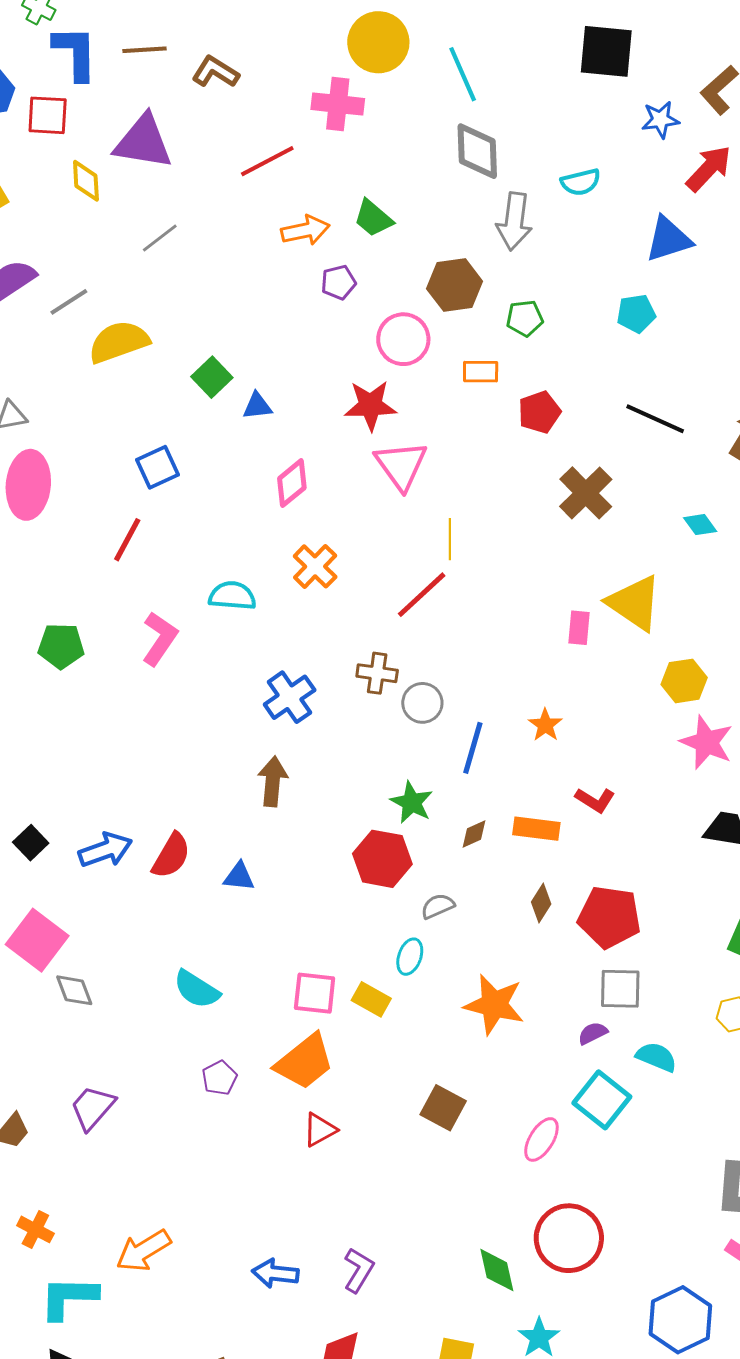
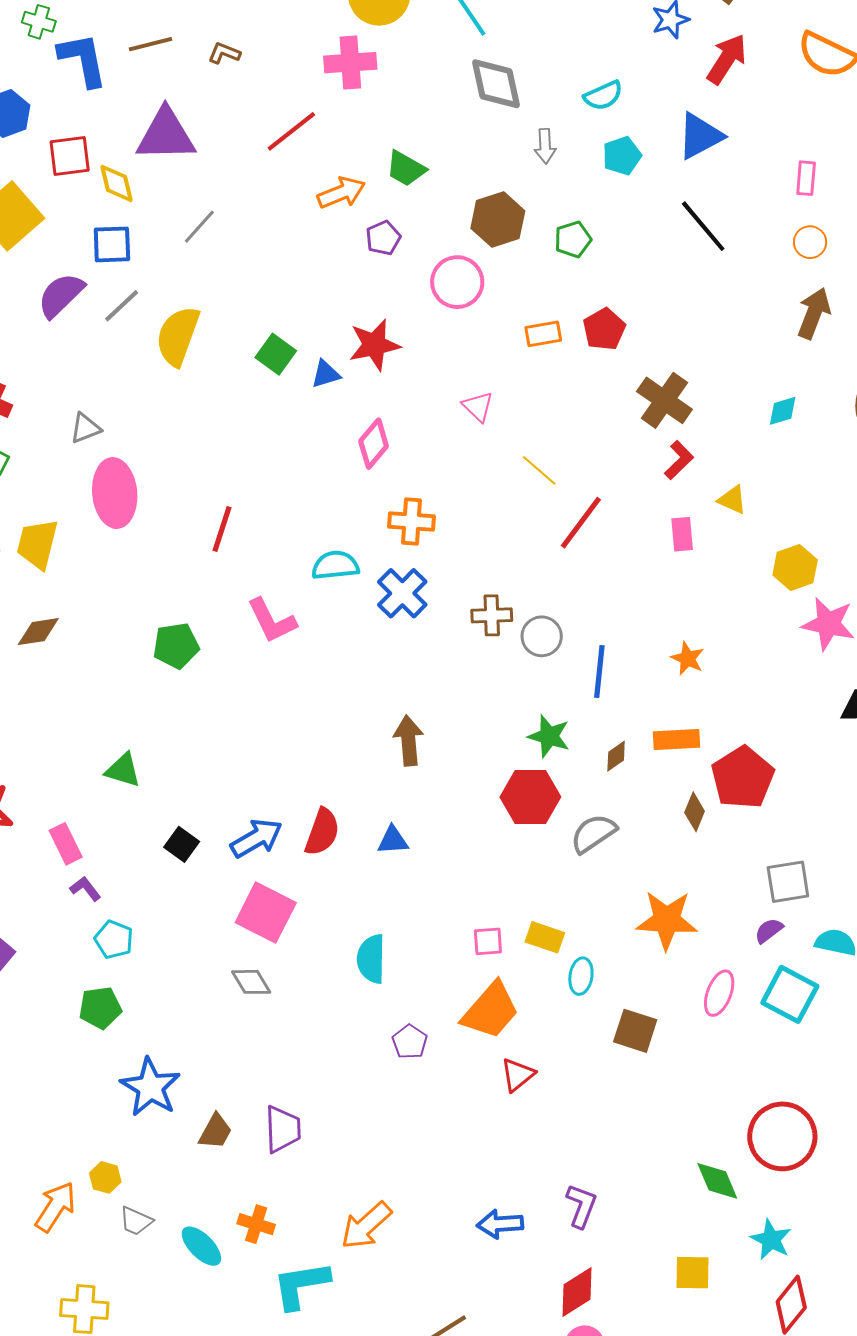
brown L-shape: (215, 72) -> (224, 53), size x0.7
red square: (48, 115) -> (70, 156), moved
gray arrow: (514, 221) -> (545, 146), size x0.6
cyan pentagon: (636, 314) -> (622, 156), moved
yellow semicircle: (119, 342) -> (178, 336), turned -40
orange rectangle: (481, 372) -> (543, 334), moved
red star: (370, 405) -> (374, 345), moved
black line: (655, 419) -> (703, 226), moved, turned 36
pink triangle: (401, 465) -> (478, 406), size x0.6
blue square: (158, 467) -> (112, 244), moved, turned 33
cyan diamond: (700, 525) -> (783, 411), turned -60
yellow line: (450, 539) -> (539, 470), turned -39
orange cross: (315, 566) -> (411, 522), turned -30
red line: (422, 595) -> (581, 523), moved
yellow triangle: (635, 603) -> (732, 500), size x0.5
pink L-shape: (160, 639) -> (272, 621), turned 130
blue cross: (290, 697) -> (402, 593), moved
orange star: (545, 725) -> (688, 658), moved
red L-shape: (595, 800) -> (679, 460), moved, turned -66
gray semicircle: (438, 906) -> (593, 833), size x1.4
red pentagon: (609, 917) -> (743, 778), moved, turned -30
pink square: (37, 940) -> (266, 913), moved
cyan ellipse: (410, 957) -> (581, 976), moved
cyan semicircle: (197, 989) -> (371, 959), turned 69
pink square: (315, 993) -> (488, 941), size x0.7
purple trapezoid: (93, 1108) -> (283, 1129), moved, turned 147
pink ellipse: (541, 1139) -> (719, 993), moved

